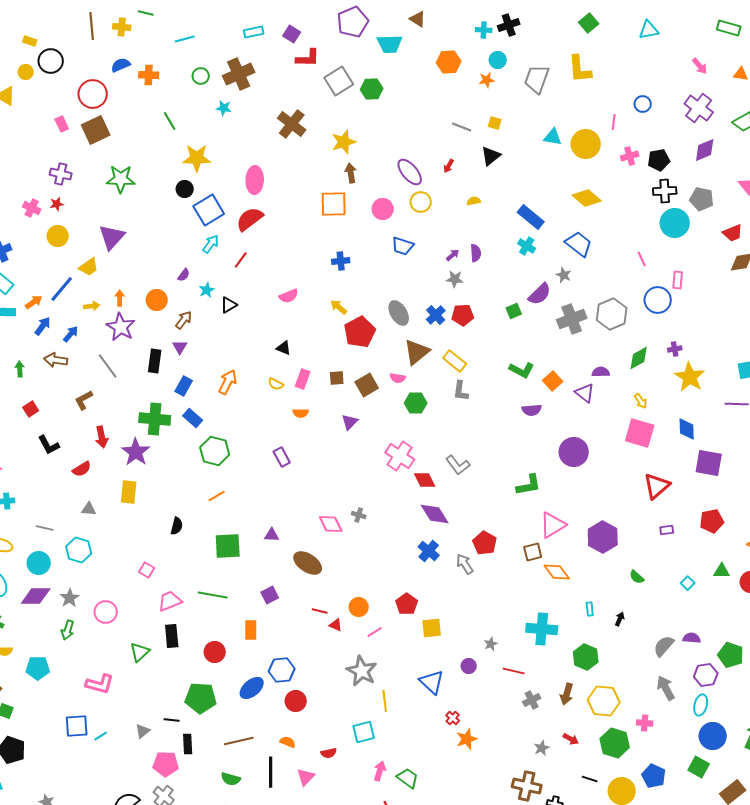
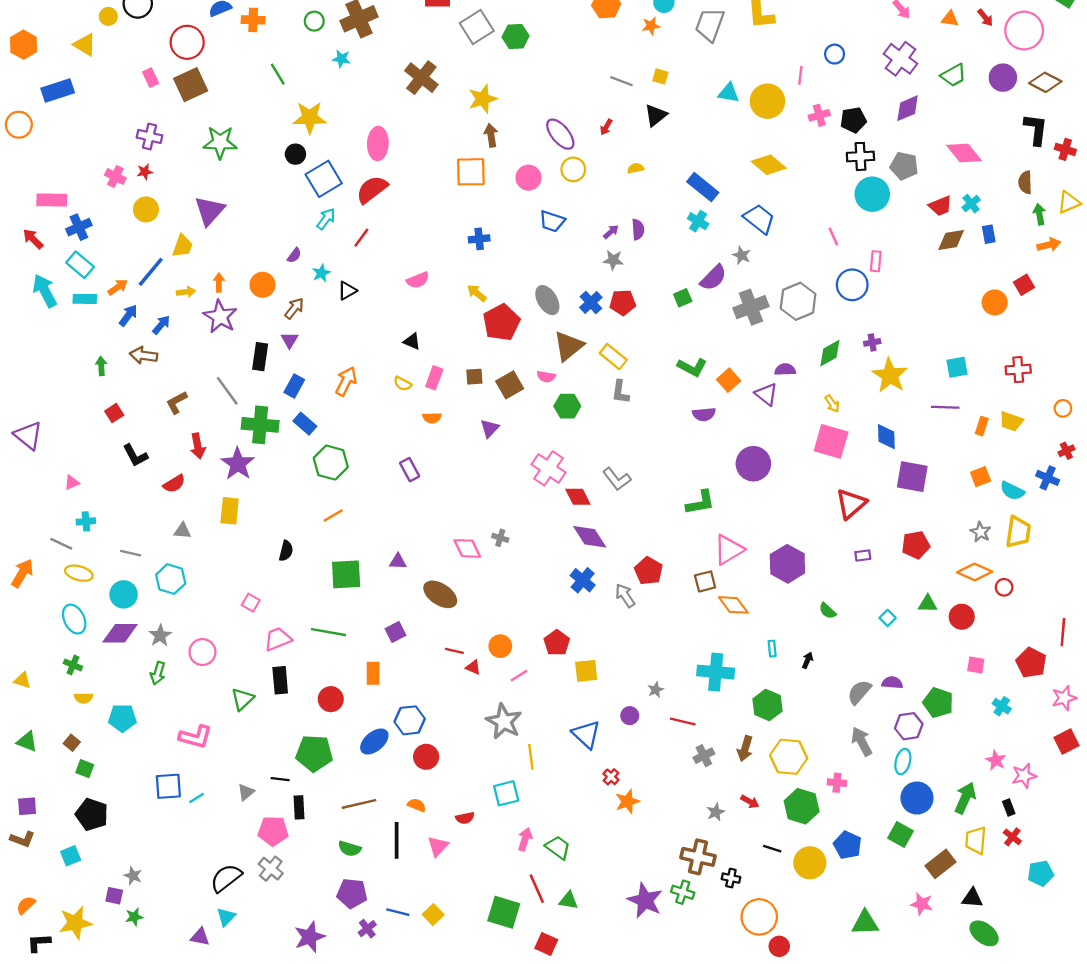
yellow trapezoid: (89, 267) -> (182, 246), turned -35
gray line: (108, 366) -> (227, 391), moved

